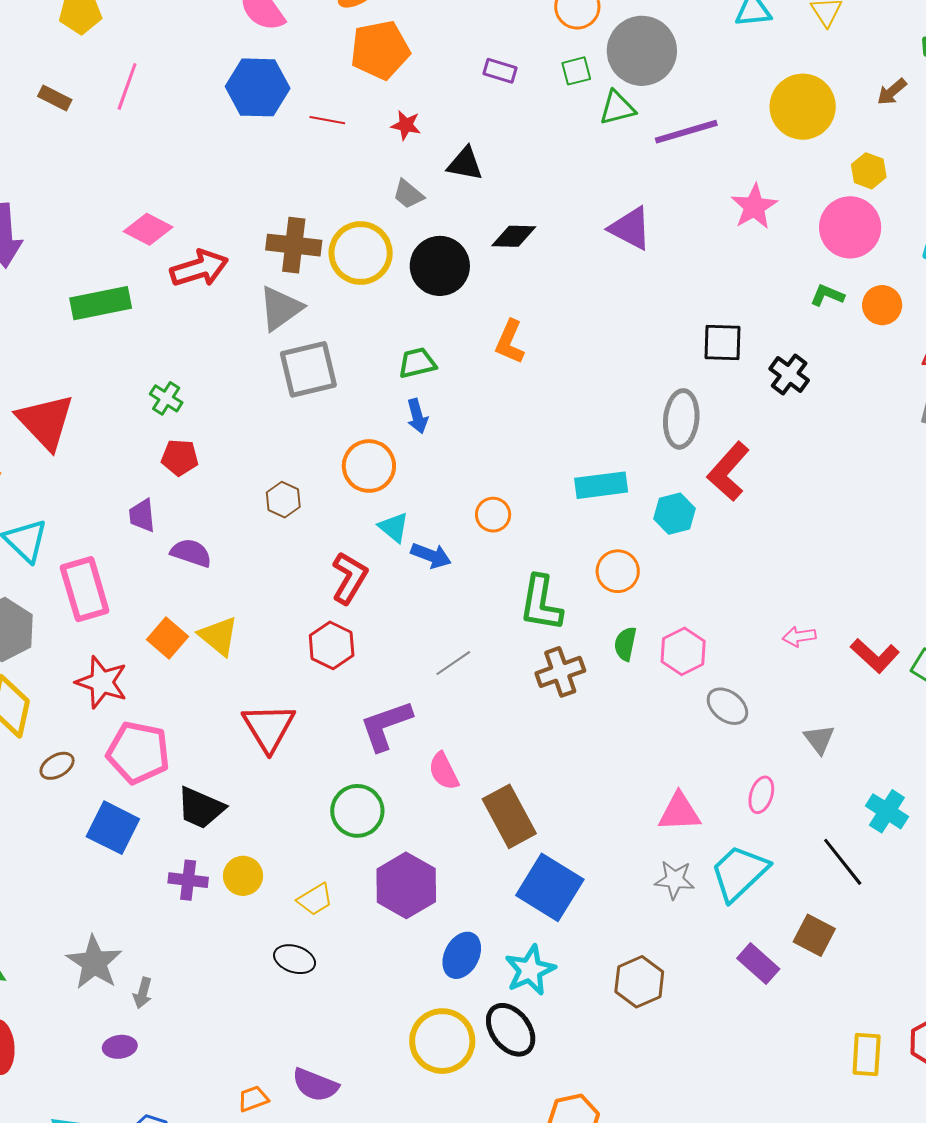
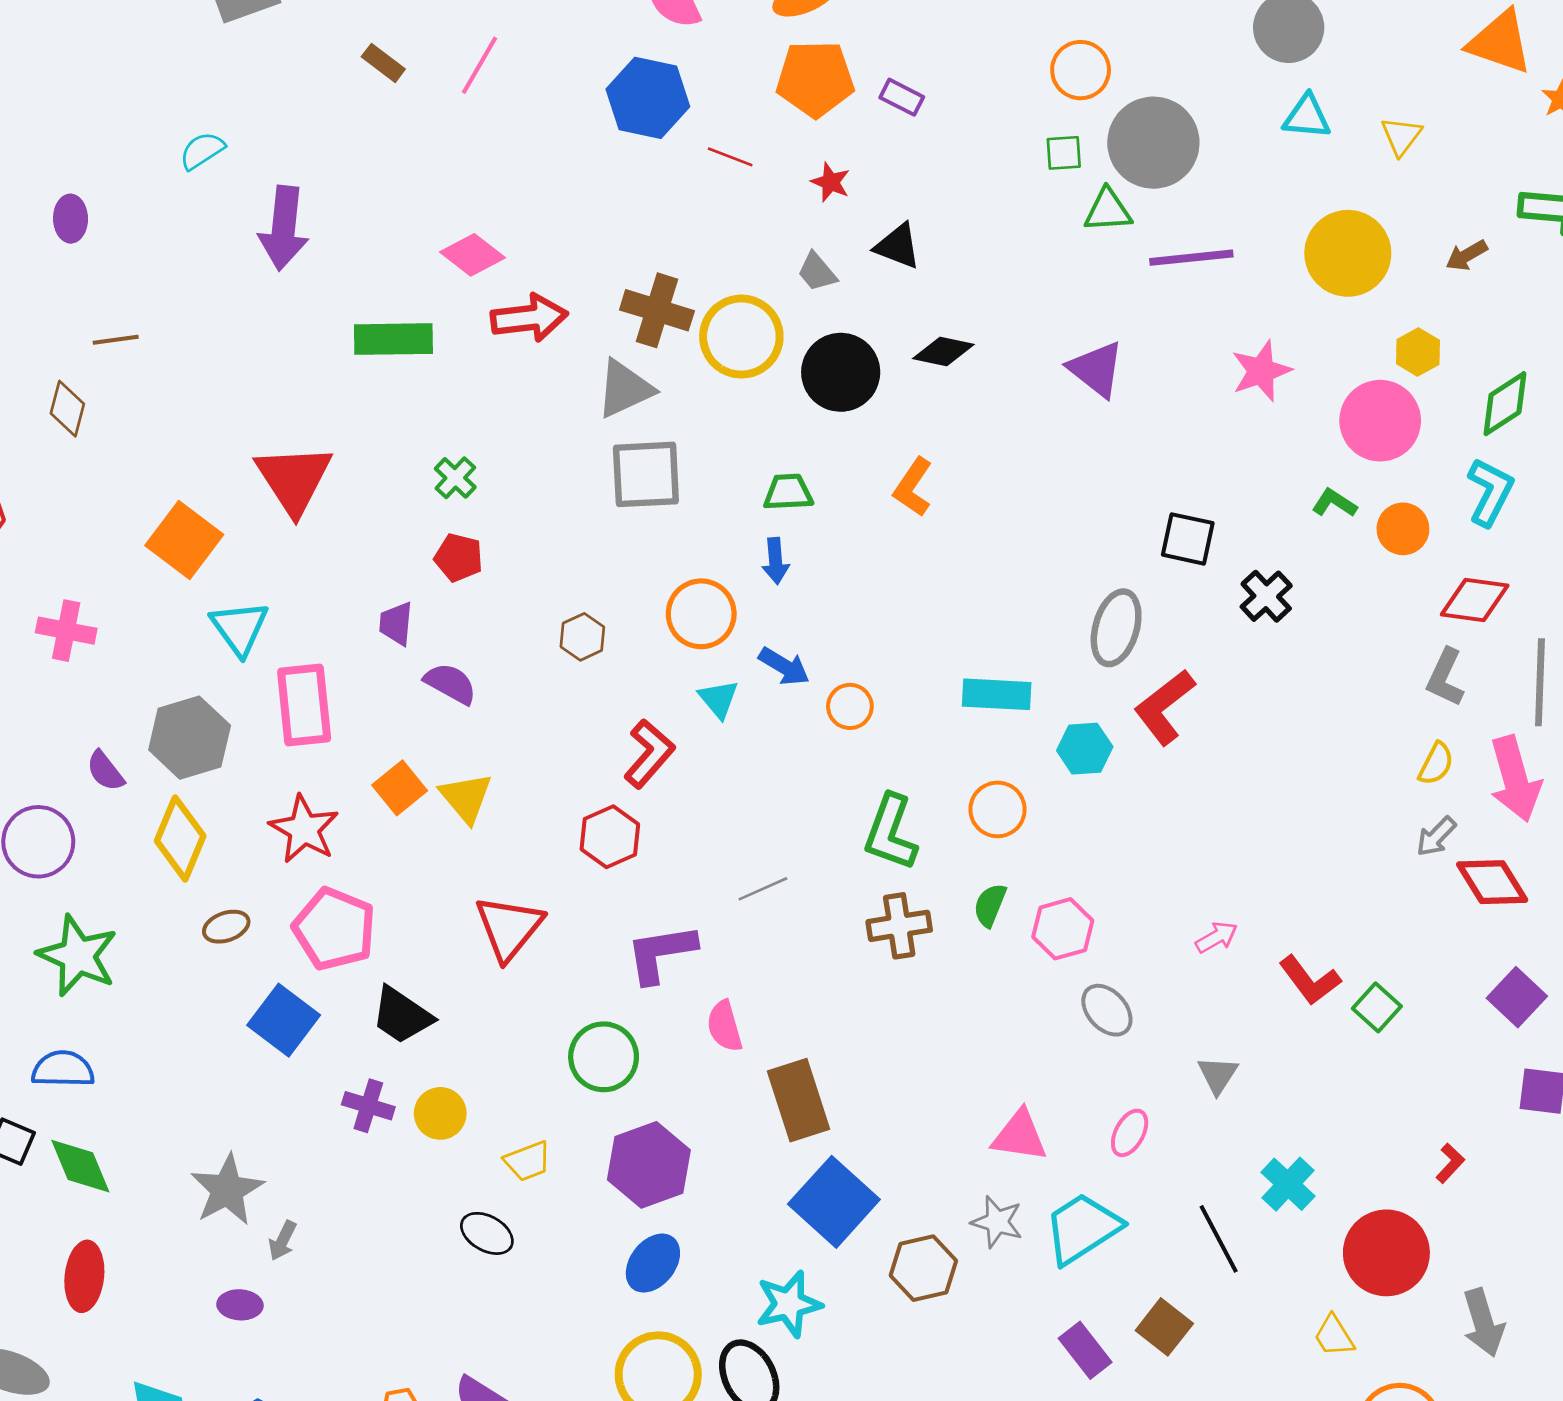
purple rectangle: (500, 71) -> (902, 97), moved
blue arrow: (431, 555) -> (784, 666), moved
pink arrow: (799, 636) -> (1217, 937), turned 148
blue ellipse: (462, 955) -> (653, 1263), moved
brown hexagon: (639, 982) -> (923, 1268), moved

